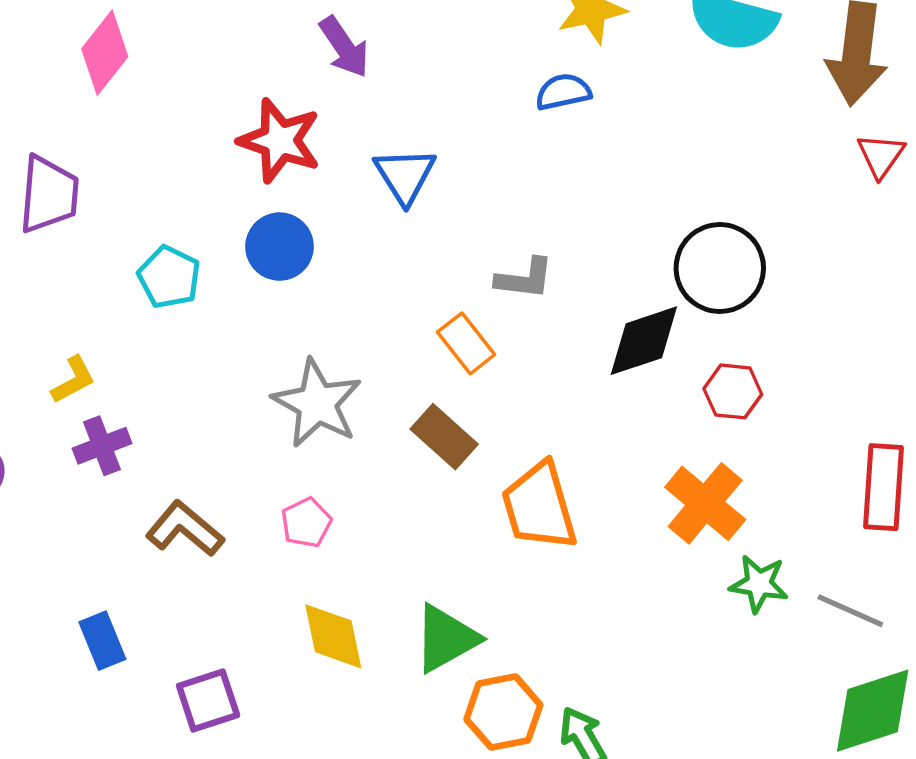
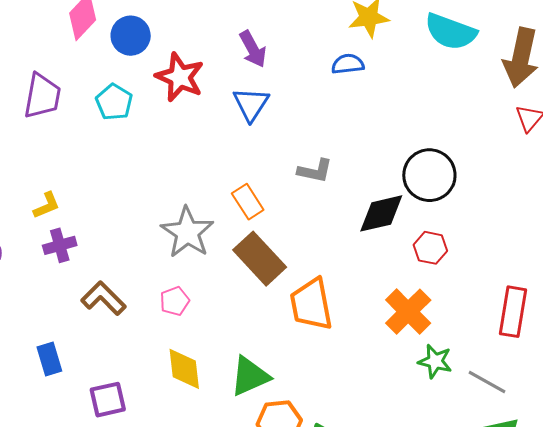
purple arrow: (344, 47) -> (253, 49), moved
blue circle: (280, 247) -> (131, 36), moved
cyan pentagon: (169, 277) -> (114, 102), moved
orange rectangle: (466, 343) -> (248, 202), moved
brown rectangle: (444, 437) -> (260, 259), size x1.4

